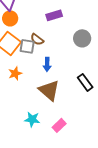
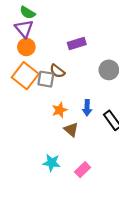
blue arrow: (47, 64) -> (87, 108), moved
orange star: (15, 73) -> (60, 110), moved
brown triangle: (49, 90) -> (71, 130), size x0.6

